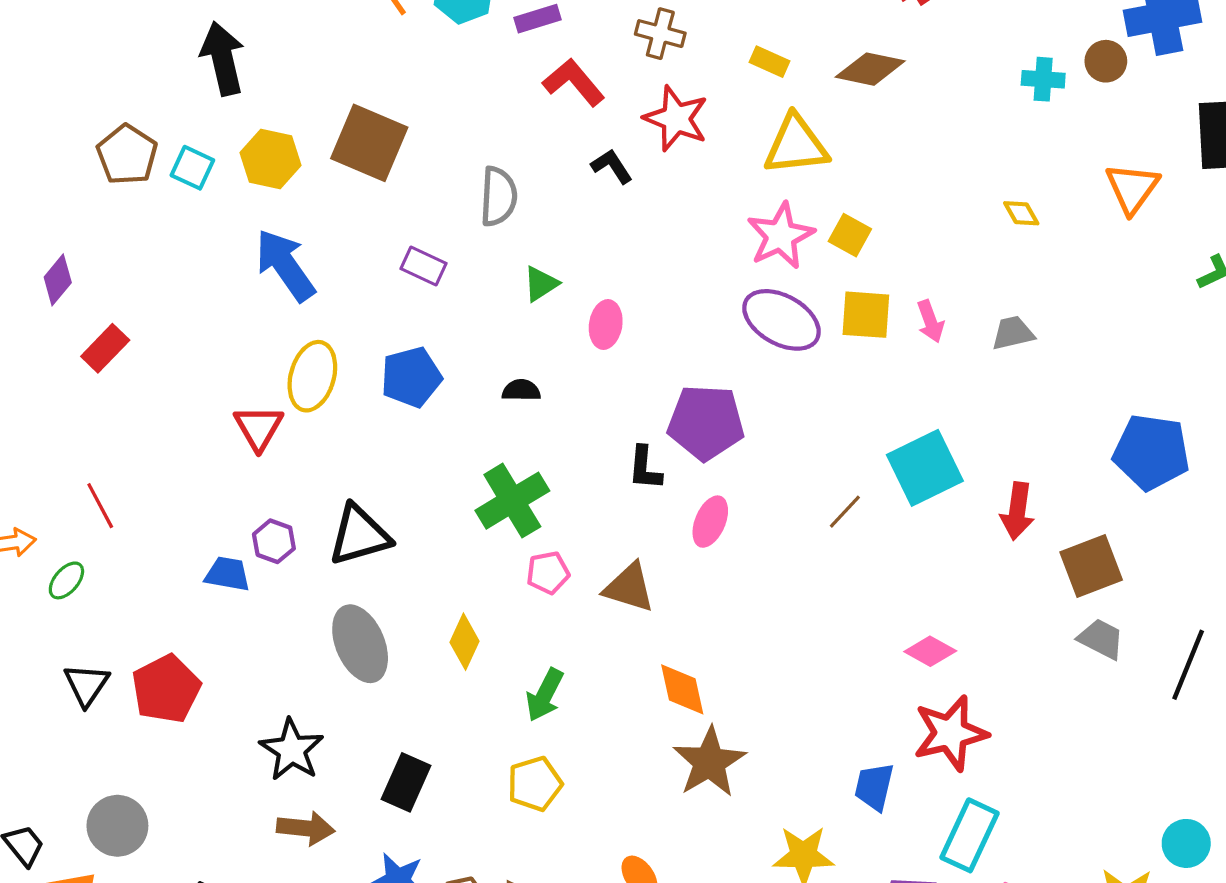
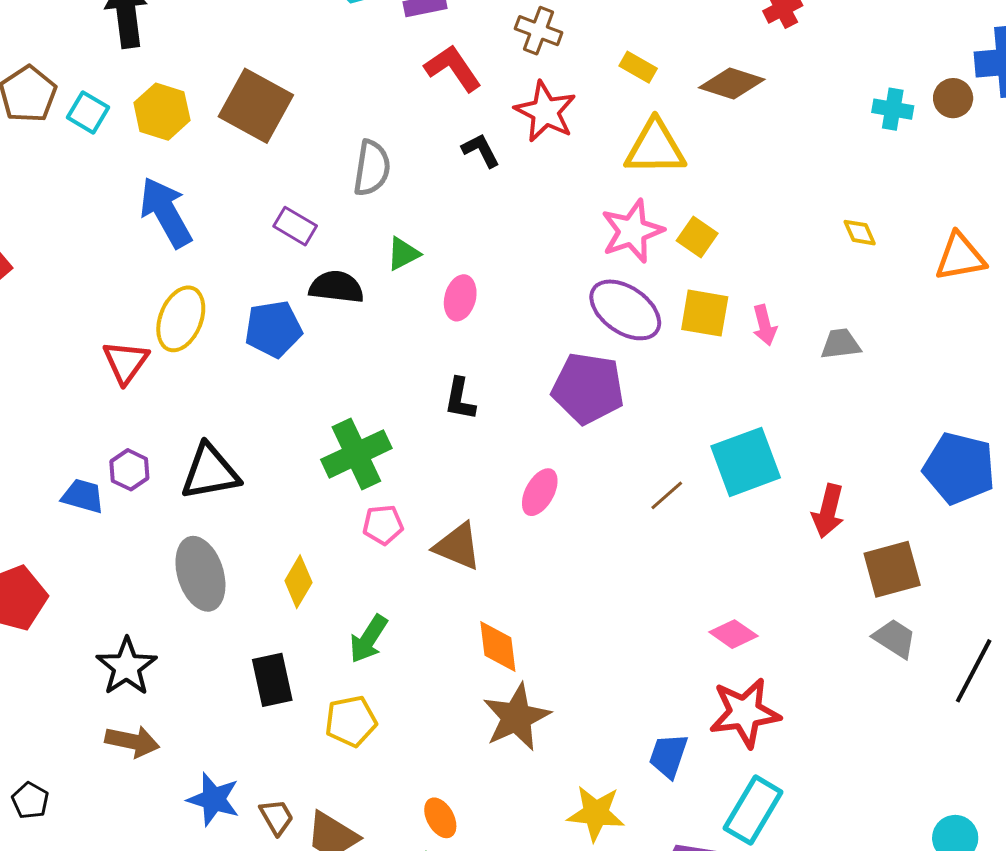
orange triangle: (1132, 188) -> (960, 257), moved, turned 38
black semicircle: (521, 390) -> (336, 287), moved, size x1.5
purple pentagon: (706, 422) -> (588, 388), moved
black L-shape: (645, 468) -> (460, 399), moved
black rectangle: (406, 782) -> (272, 680), moved, turned -42

